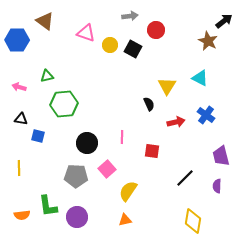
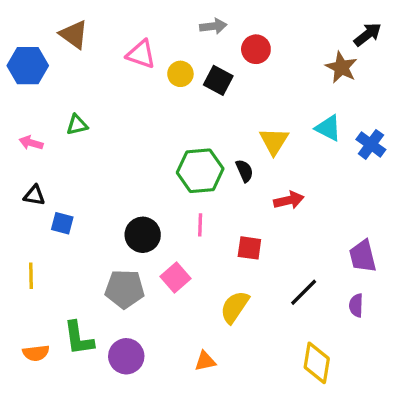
green hexagon: (64, 104) -> (200, 171), moved
blue cross: (206, 115) -> (371, 144), moved
yellow semicircle: (128, 191) -> (235, 307), moved

